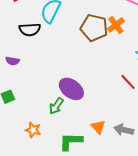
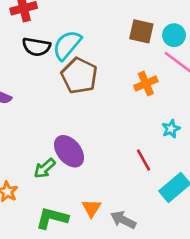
brown pentagon: (94, 28) -> (79, 76), moved
black semicircle: (30, 30) -> (36, 47), moved

